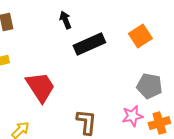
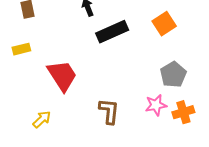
gray pentagon: (149, 86) -> (173, 75), turned 30

